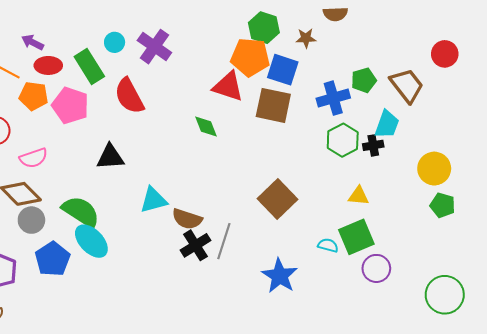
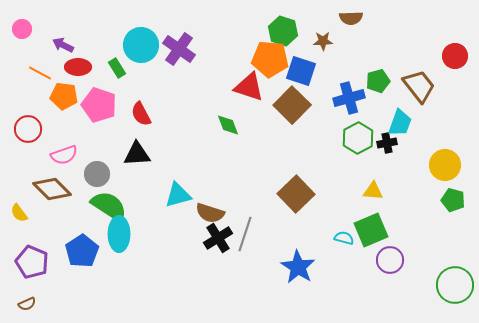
cyan circle: (115, 42) -> (141, 45), size x1.8
green rectangle: (89, 67) -> (117, 68), size x0.6
red semicircle: (129, 96) -> (141, 114), moved, size x0.7
brown square: (273, 105) -> (292, 105), turned 33
gray circle: (31, 220) -> (97, 174), moved
cyan ellipse: (91, 241) -> (119, 234), turned 44

